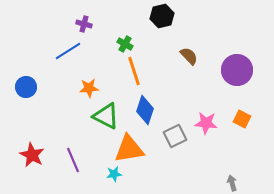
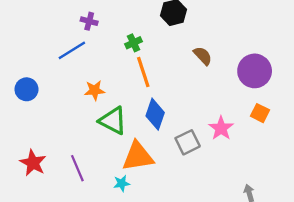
green cross: (125, 44) -> (133, 43), turned 35
orange square: (242, 119) -> (260, 113), moved
pink star: (206, 123) -> (221, 128), turned 30

